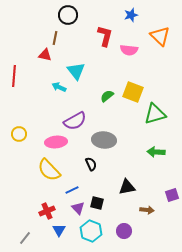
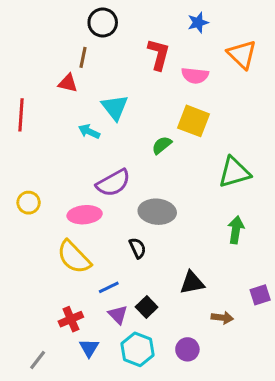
yellow square: (133, 92) -> (193, 121), moved
green arrow: (156, 152) -> (236, 230), turned 96
black square: (97, 203) -> (147, 307), turned 32

